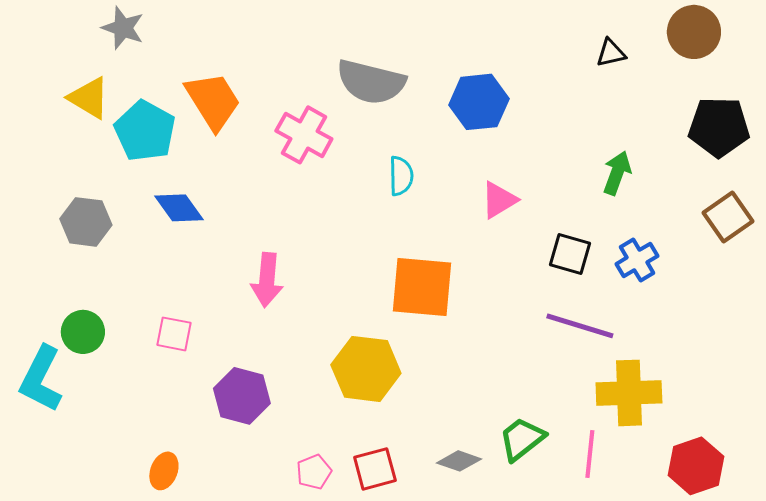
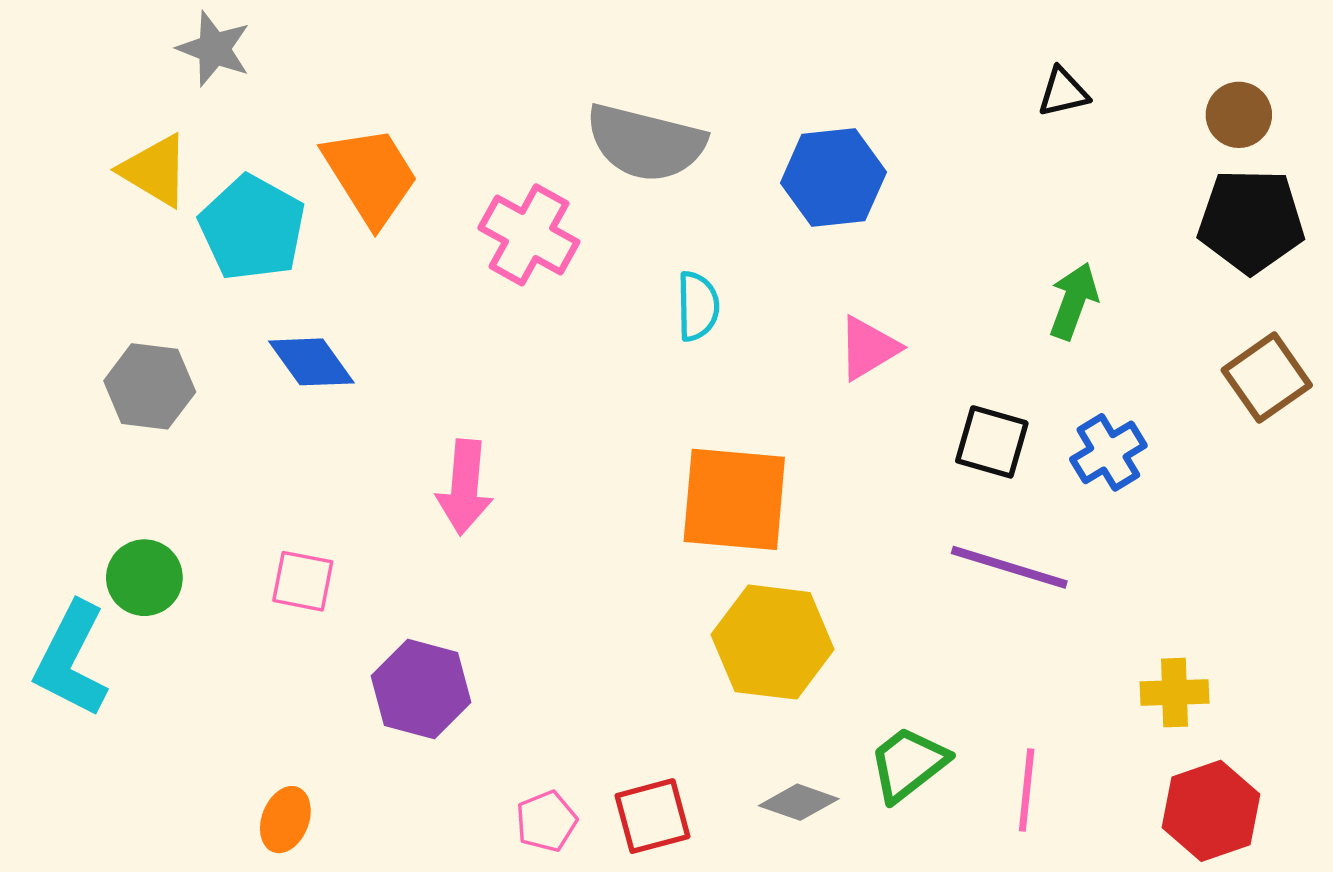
brown circle: (694, 32) -> (1239, 115), moved, size x0.7
yellow hexagon: (366, 369) -> (773, 642), moved
yellow cross: (629, 393) -> (1174, 693), moved, size x0.6

